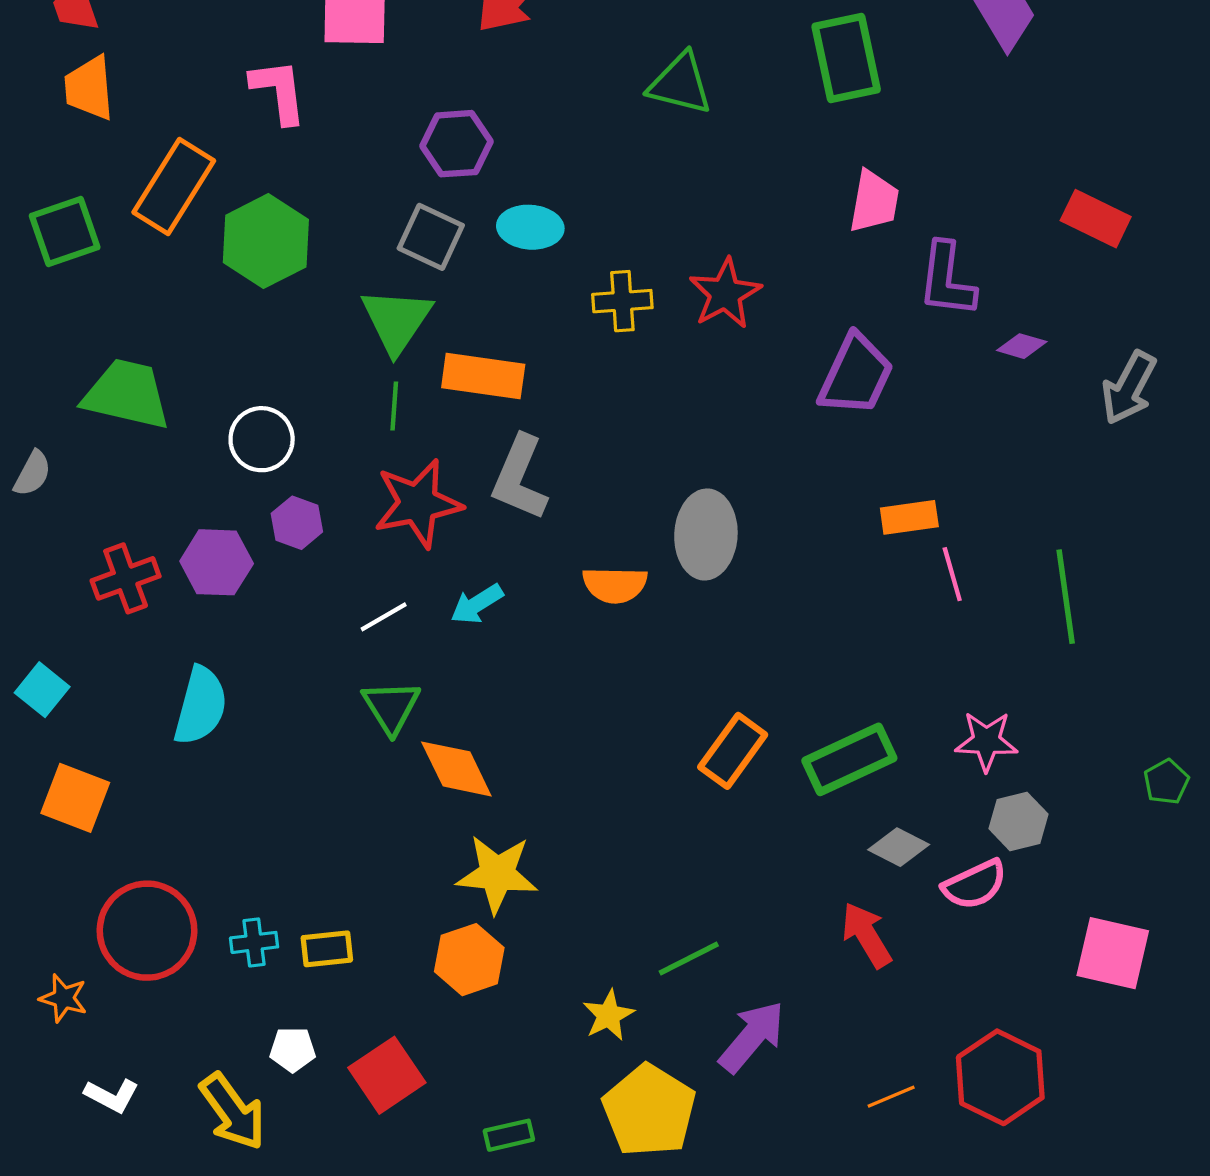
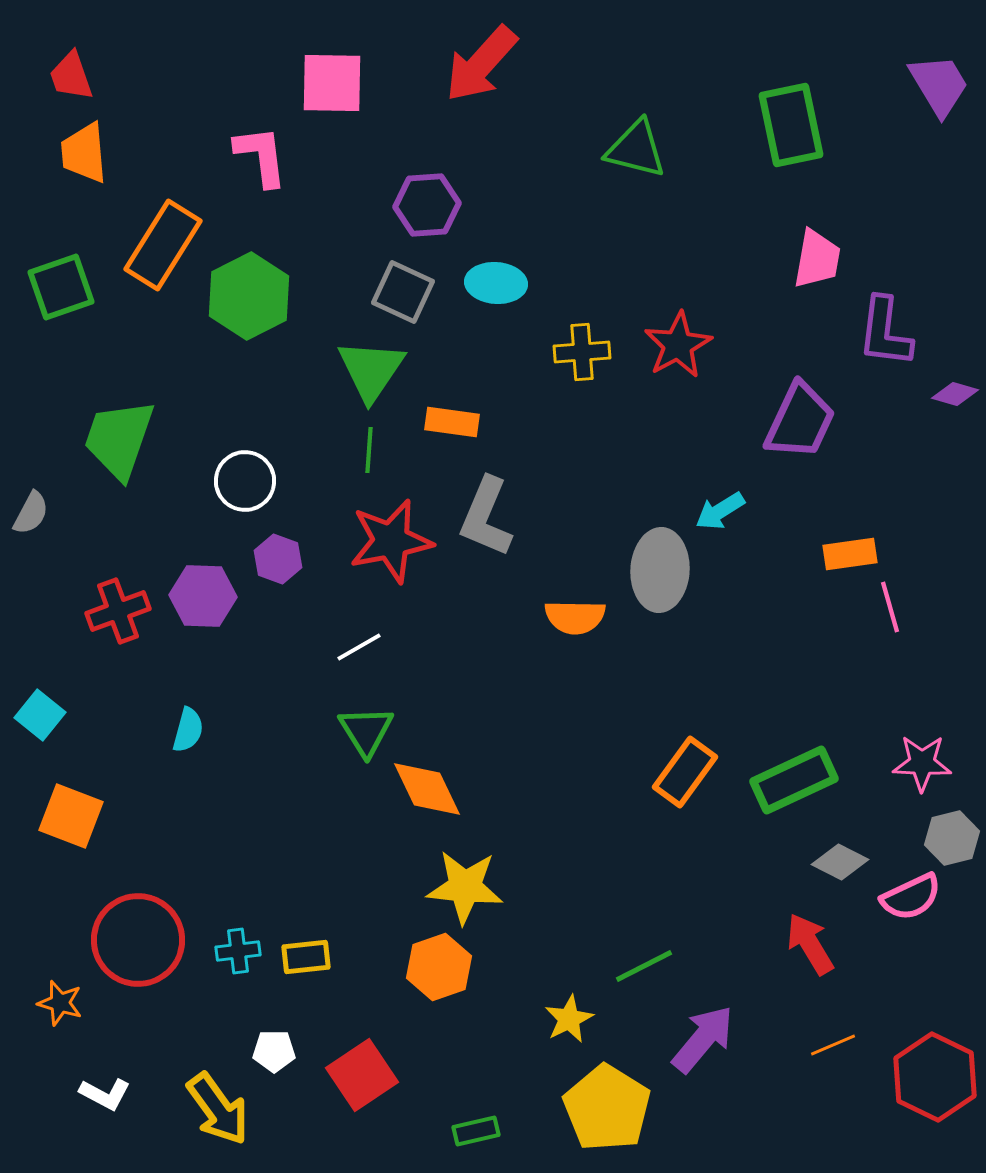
orange rectangle: (483, 376) -> (452, 422), size x0.7
green trapezoid: (127, 394) -> (119, 439), turned -84
cyan arrow: (477, 604) -> (720, 511), moved
cyan semicircle: (201, 706) -> (188, 730), size x0.6
orange line: (891, 1097) -> (833, 1045), moved

